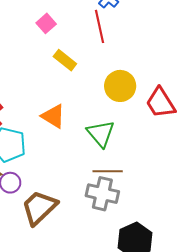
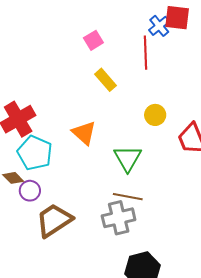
yellow circle: (120, 86) -> (155, 115), size x0.7
gray cross: (102, 194) -> (119, 218), turned -36

